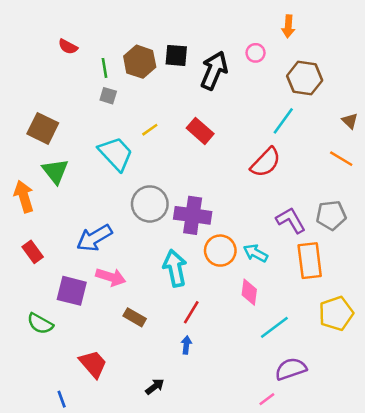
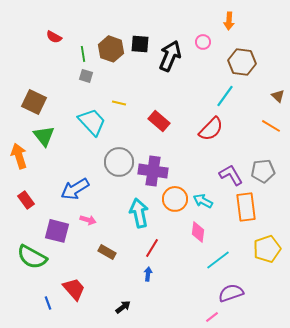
yellow line: (150, 130) -> (119, 103), turned 48
red rectangle: (200, 131) -> (159, 121), moved
pink arrow: (111, 277) -> (88, 220), size x0.7
green semicircle: (40, 324) -> (32, 257), size x1.4
blue line: (62, 399) -> (48, 303), moved

